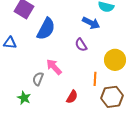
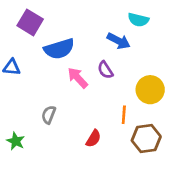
blue semicircle: (46, 29) -> (59, 49), turned 45
pink arrow: (54, 67) -> (78, 78), moved
green star: (24, 98) -> (16, 141), moved

